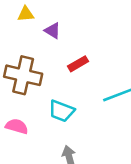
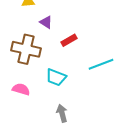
purple triangle: (52, 31) -> (46, 22), moved

